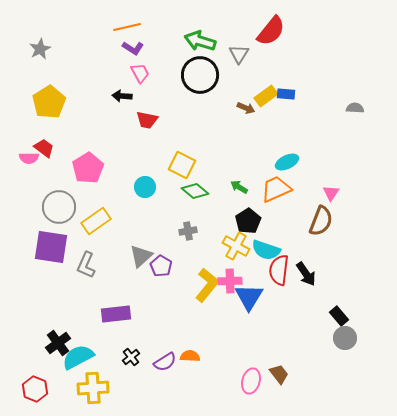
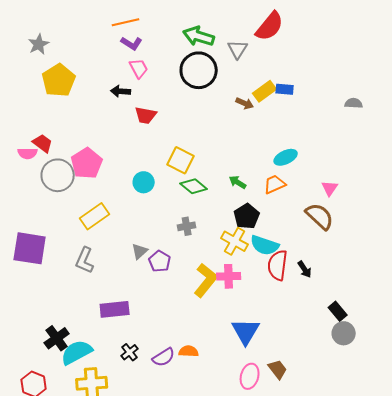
yellow pentagon: (49, 102) -> (59, 80), moved
orange trapezoid: (276, 189) -> (275, 184), size x0.7
gray circle: (59, 207) -> (58, 175), moved
brown semicircle: (321, 221) -> (320, 216), turned -68
purple square: (51, 247) -> (30, 248), moved
gray triangle: (141, 256) -> (140, 251), size x0.7
black arrow: (306, 274) -> (305, 269), size x0.7
blue triangle: (249, 297) -> (246, 331), moved

